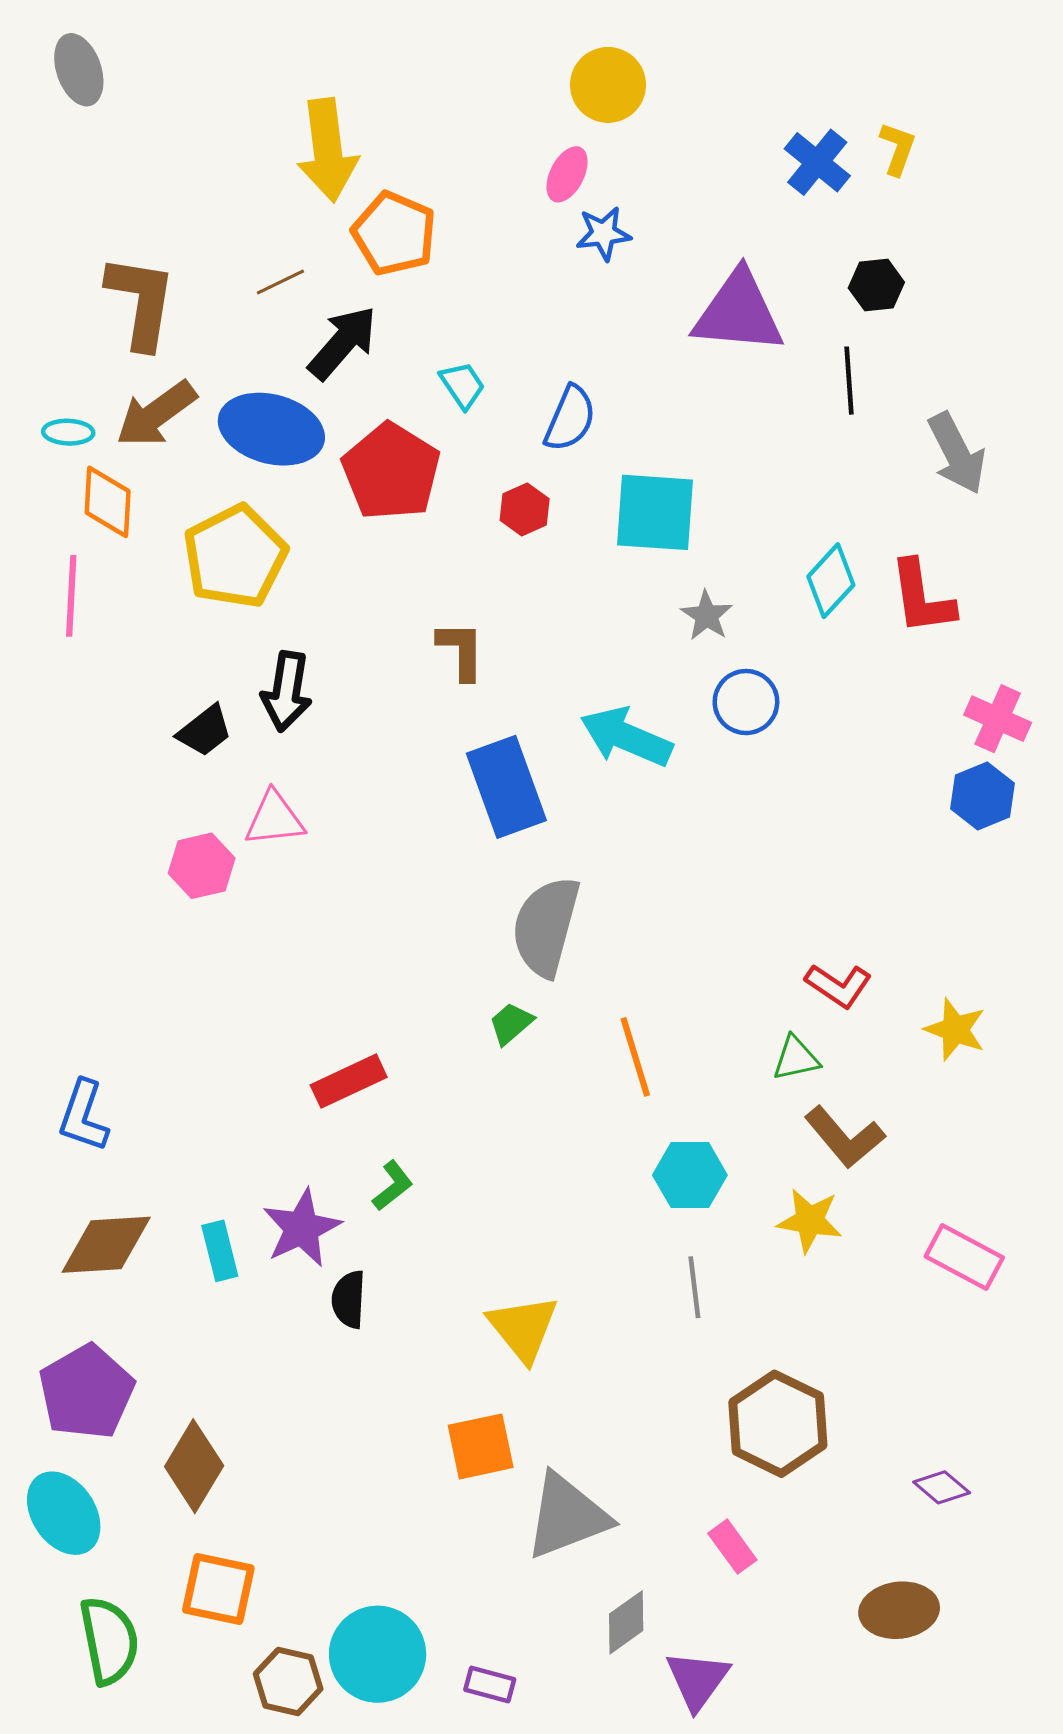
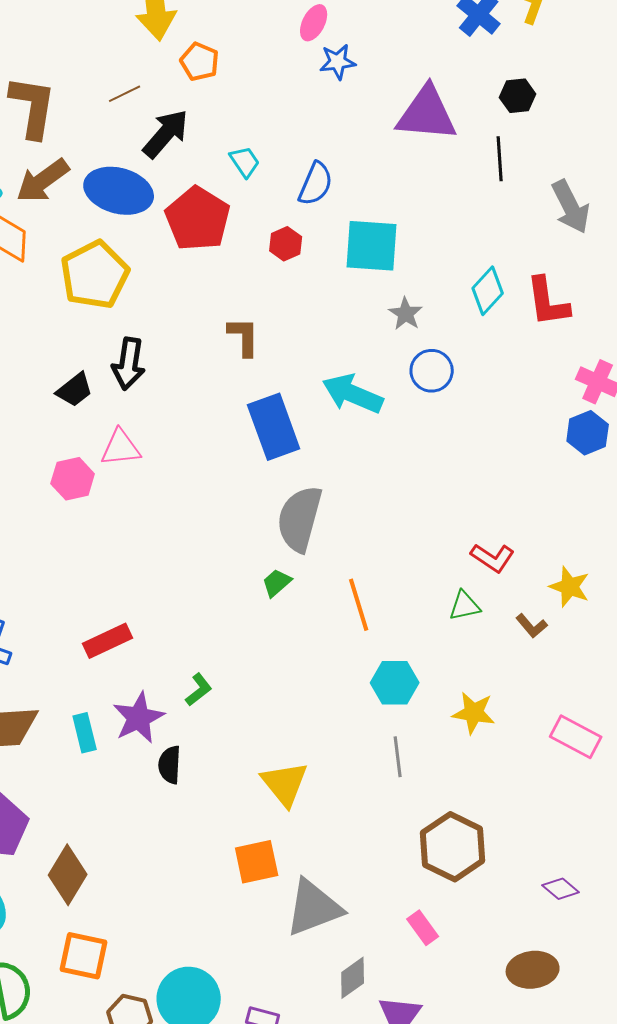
orange pentagon: (394, 234) -> (200, 62), size x0.7
red rectangle: (349, 1081) -> (108, 641), moved
brown L-shape: (845, 1137) -> (532, 626), moved, size x0.6

